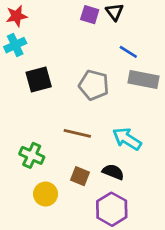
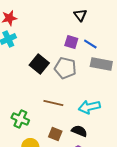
purple square: (90, 15) -> (71, 42), moved
black square: (39, 80) -> (39, 64), moved, turned -36
cyan arrow: (127, 139) -> (89, 107), turned -45

